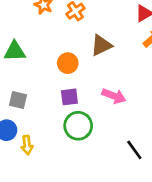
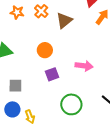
brown triangle: (101, 45) -> (64, 20), moved
green circle: (78, 126) -> (71, 104), moved

